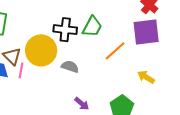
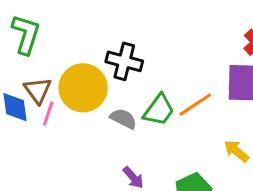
green trapezoid: (92, 27) -> (159, 110), moved

